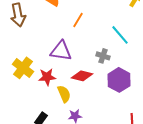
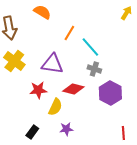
cyan line: (120, 35) -> (90, 47), moved
yellow cross: (23, 68) -> (14, 61), moved
yellow semicircle: (64, 94) -> (55, 107), turned 48

